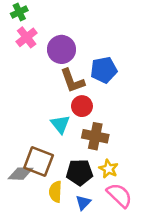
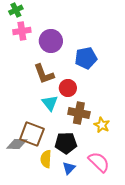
pink cross: (27, 37) -> (22, 31), turned 30
brown L-shape: (72, 81) -> (44, 74), moved
yellow star: (109, 169) -> (102, 125), moved

